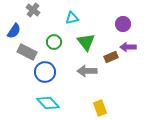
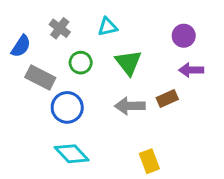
gray cross: (33, 10) -> (60, 28), moved
brown rectangle: (111, 57) -> (167, 98), moved

